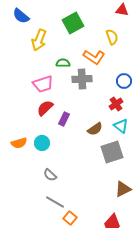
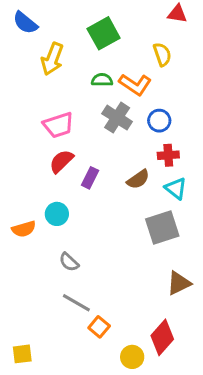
green semicircle: (63, 63) -> (102, 80), moved
gray cross: (82, 79) -> (117, 118), turned 36
blue circle: (124, 81) -> (159, 121), moved
red cross: (116, 104) -> (168, 155), turned 32
brown semicircle: (95, 129) -> (138, 179), moved
orange semicircle: (19, 143) -> (24, 229), moved

